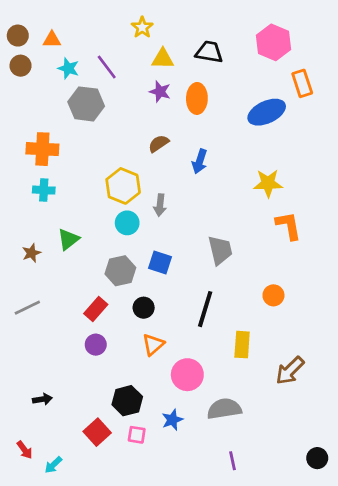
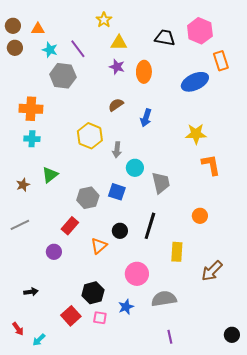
black trapezoid: (209, 52) -> (165, 38), moved
cyan circle: (127, 223) -> (135, 168), moved
black circle: (144, 308) -> (120, 231), moved
purple circle: (96, 345) -> (54, 252), moved
orange triangle: (153, 345) -> (99, 246), moved

